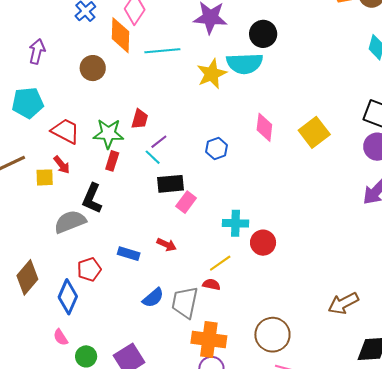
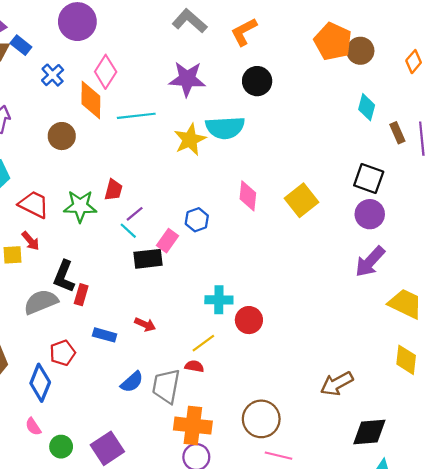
black circle: (263, 34) -> (257, 81), moved
red rectangle: (112, 161) -> (81, 295), moved
pink rectangle: (186, 202) -> (168, 241), moved

